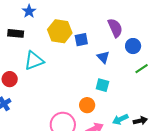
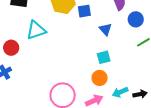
cyan square: (102, 85) -> (104, 57), turned -32
orange circle: (87, 105) -> (100, 78), moved

